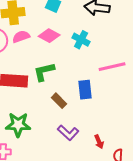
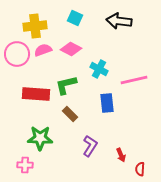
cyan cross: (81, 40) -> (99, 69), moved
brown rectangle: (59, 101) -> (70, 114), moved
purple L-shape: (68, 133) -> (90, 146), turned -100

